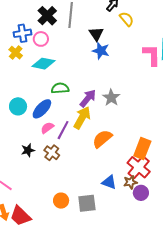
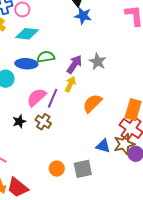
blue ellipse: (42, 109) -> (26, 64), moved, turned 55
yellow arrow: (82, 118) -> (70, 84), size x0.7
pink semicircle: (47, 128) -> (37, 97), size x1.5
brown star: (130, 182) -> (124, 144), size x1.5

